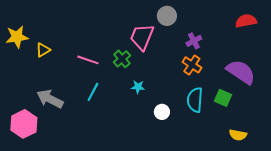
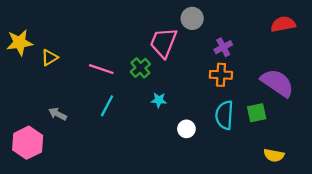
orange cross: (192, 65) -> (221, 75), turned -30
green square: (223, 98) -> (257, 113), turned -36
gray arrow: (50, 99) -> (58, 114), size x0.6

